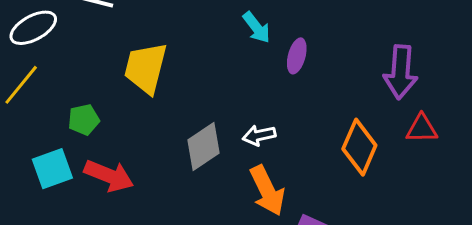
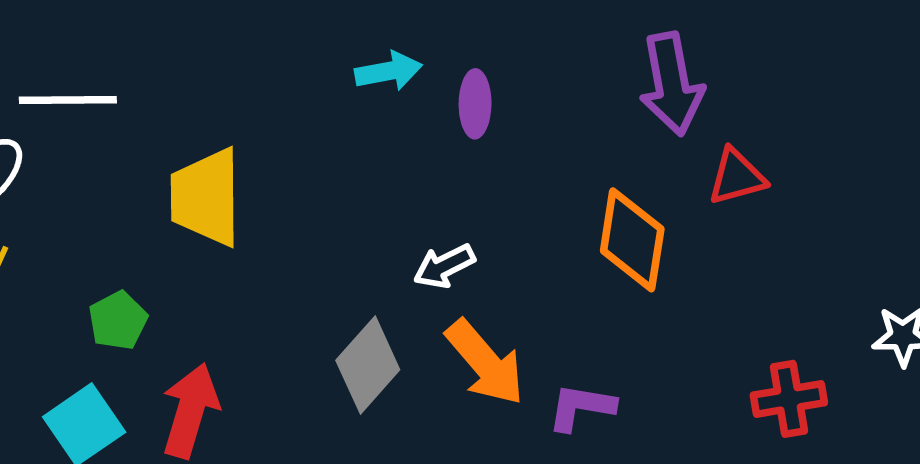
cyan arrow: (257, 28) -> (388, 71), turned -48
gray diamond: (204, 147) -> (368, 365), moved
red arrow: (109, 176) -> (190, 410), turned -81

